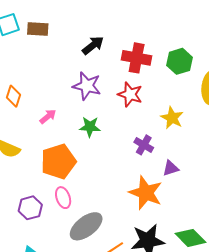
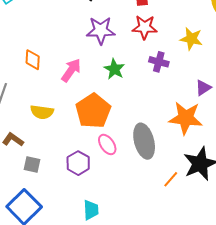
pink arrow: (48, 116) -> (71, 70), size x1.4
green star: (90, 127) -> (114, 69), turned -30
purple cross: (144, 145) -> (159, 62), moved
gray ellipse: (86, 226) -> (144, 141), moved, turned -52

